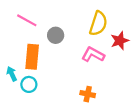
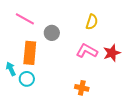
yellow semicircle: (98, 24) -> (92, 22), size x0.7
red star: (120, 41) -> (112, 53), moved

